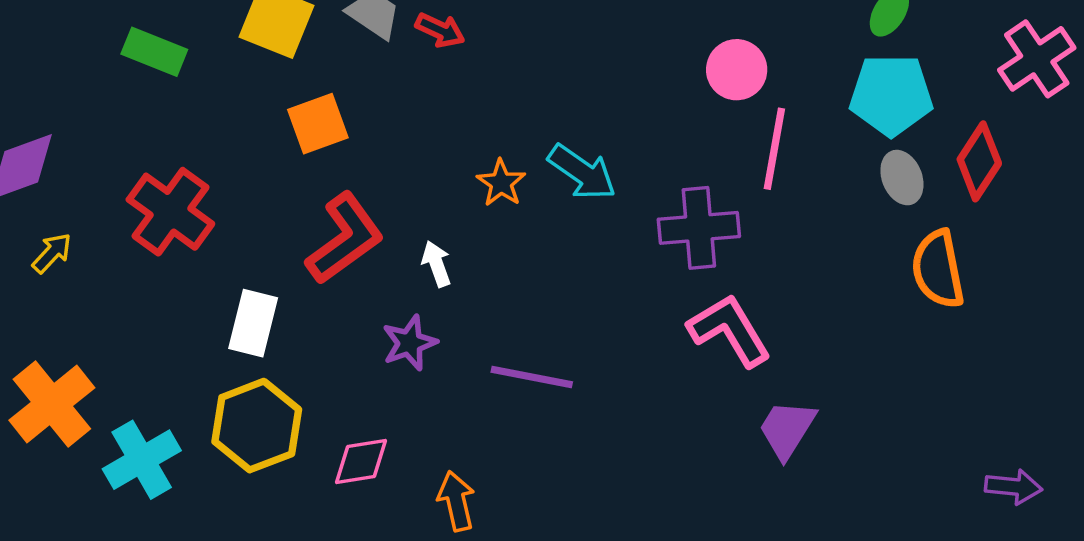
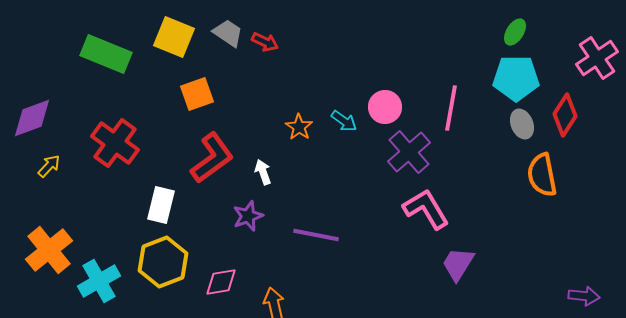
green rectangle: (154, 52) -> (106, 54), size x1.4
pink circle: (737, 70) -> (385, 107), moved
cyan arrow: (582, 172) -> (344, 121), size x0.7
purple cross: (699, 228) -> (409, 152), turned -36

